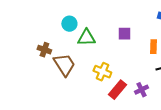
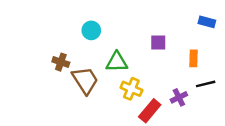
green triangle: (86, 38) -> (117, 62), moved
purple cross: (141, 90) -> (179, 97), moved

